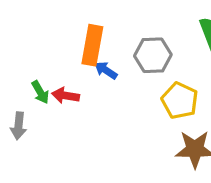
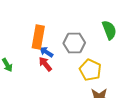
red arrow: (66, 96) -> (45, 64), moved, turned 42

